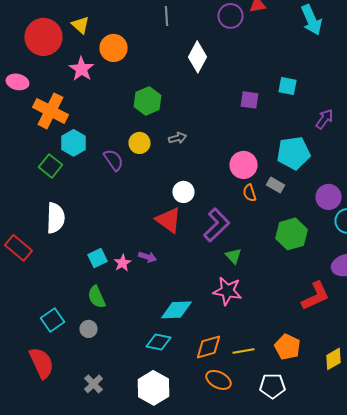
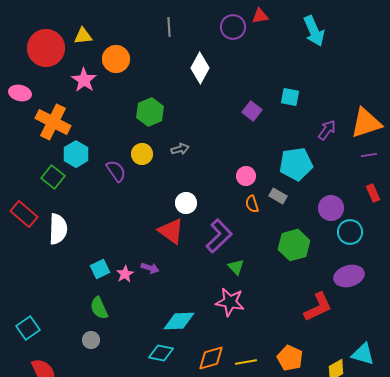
yellow triangle: (80, 25) -> (83, 36), turned -48
purple square: (250, 100) -> (252, 111), turned 30
pink circle: (244, 165) -> (246, 176), size x0.7
red rectangle: (18, 248) -> (24, 214), moved
cyan square: (52, 320) -> (28, 328), moved

